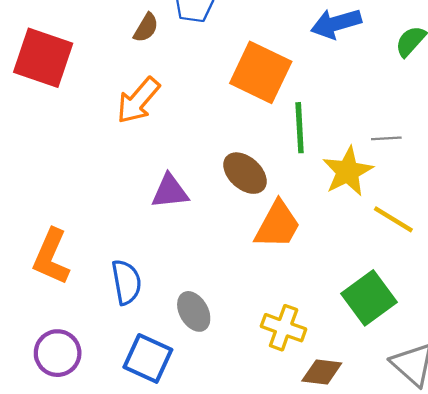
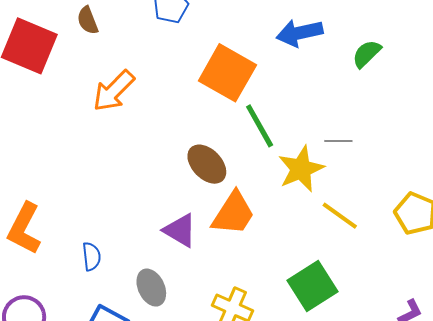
brown semicircle: (146, 28) -> (88, 20), moved, turned 124
green line: (300, 128) -> (260, 126), turned -30
purple triangle: (170, 191) -> (180, 230), moved, turned 33
blue semicircle: (126, 282) -> (91, 256), size x0.7

